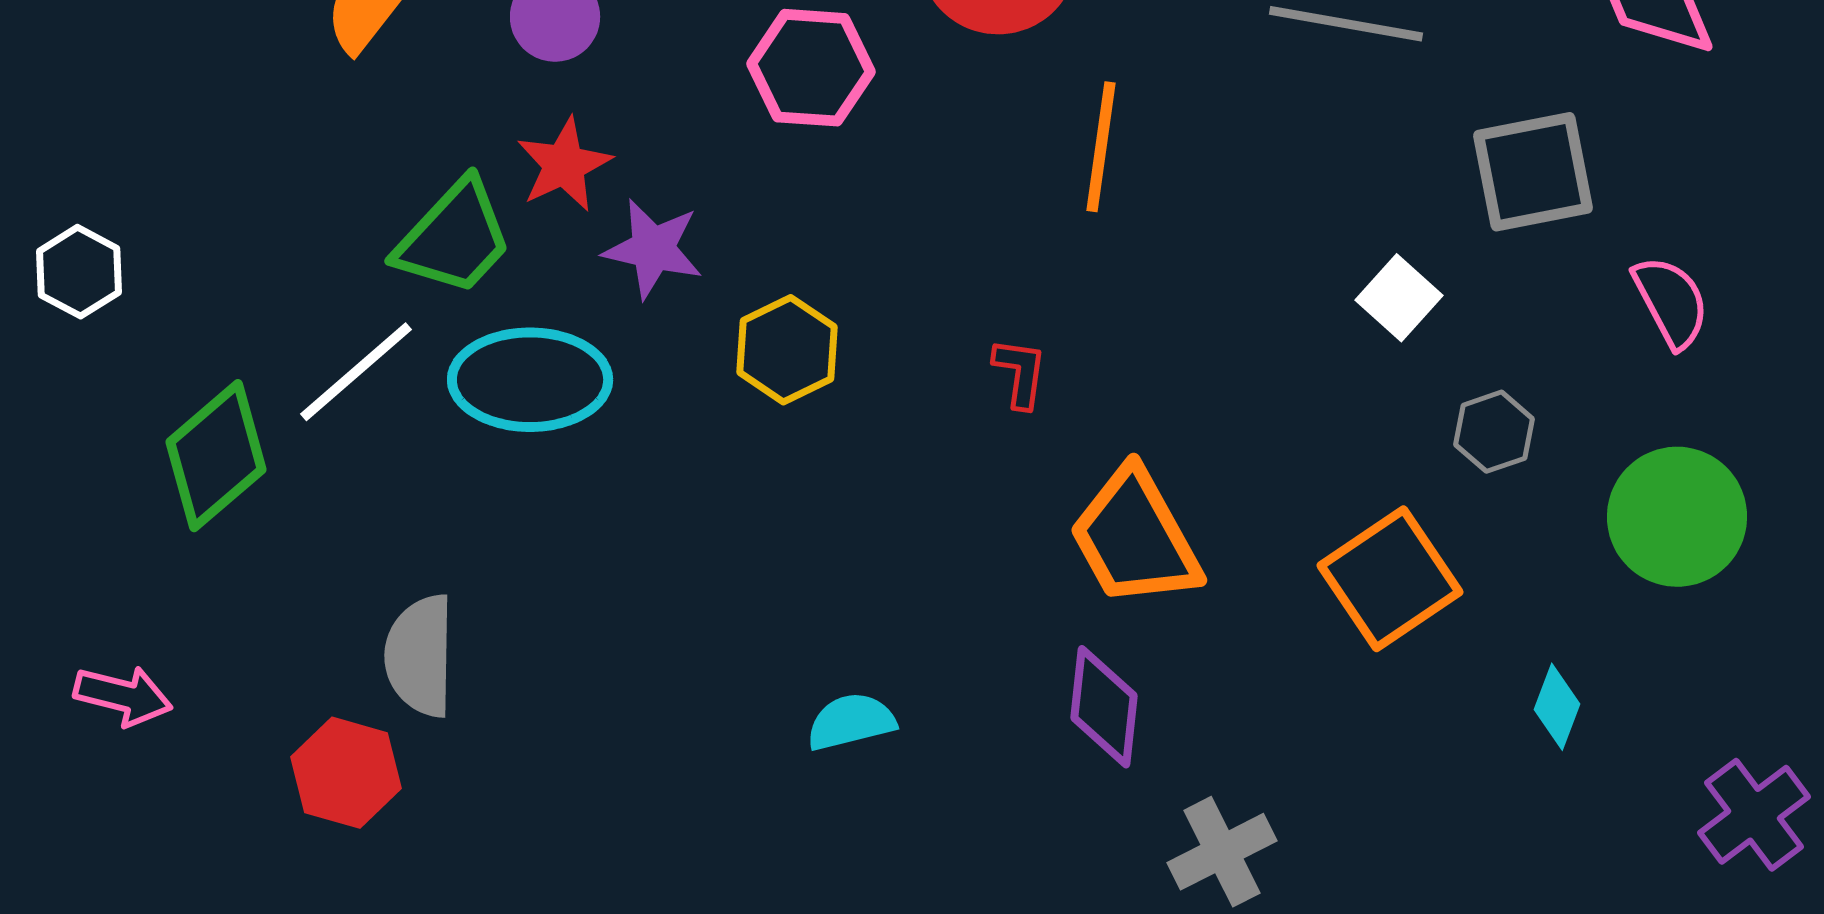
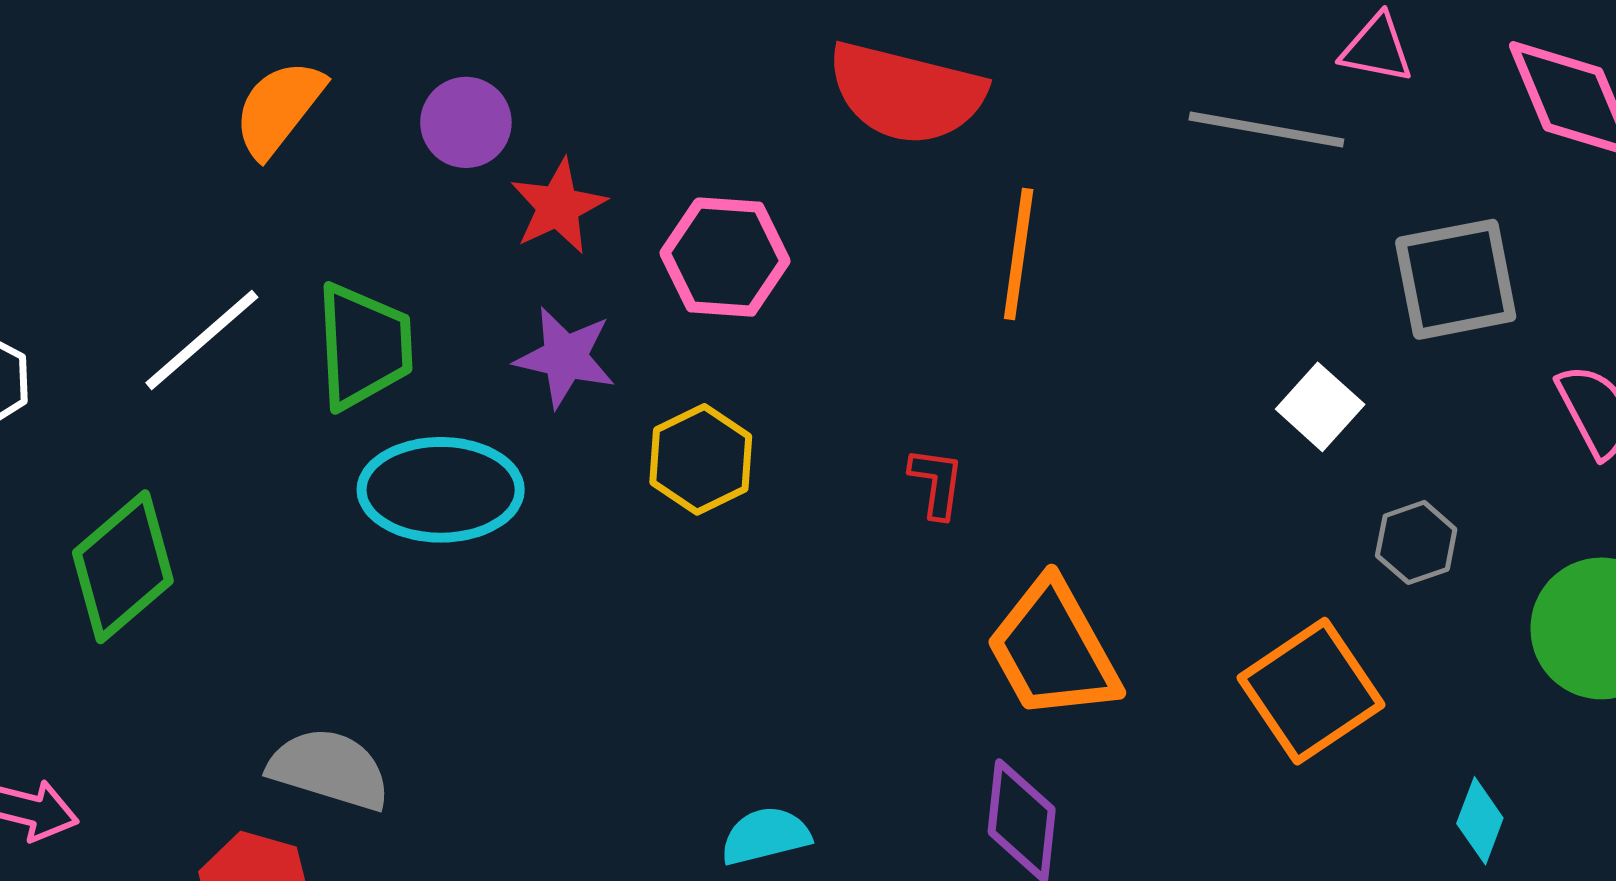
pink hexagon: (811, 68) -> (725, 257), moved
red star: (564, 165) -> (558, 206), moved
green trapezoid: (454, 238) -> (364, 346), turned -46
white line: (356, 372) -> (202, 340), moved
gray semicircle: (420, 656) -> (329, 769), turned 106

